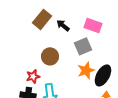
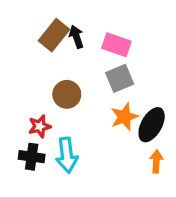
black arrow: (63, 25) -> (76, 37), moved, turned 32
pink rectangle: (93, 25) -> (116, 45), moved

